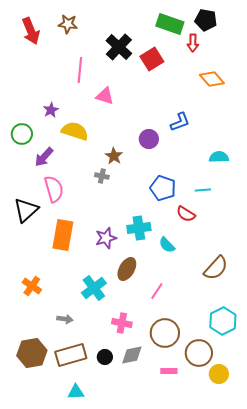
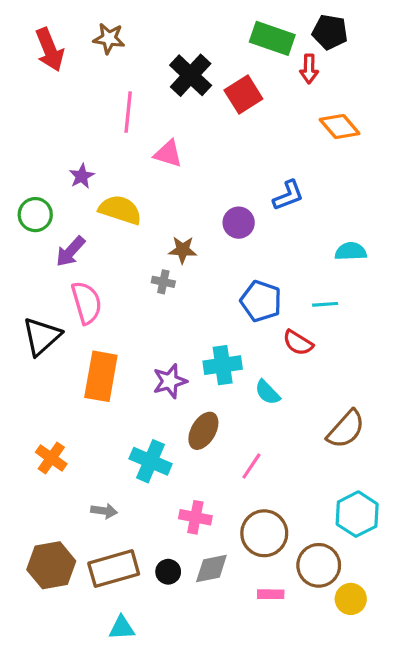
brown star: (114, 156) -> (183, 250), turned -30
cyan cross: (94, 288) -> (151, 461), turned -30

